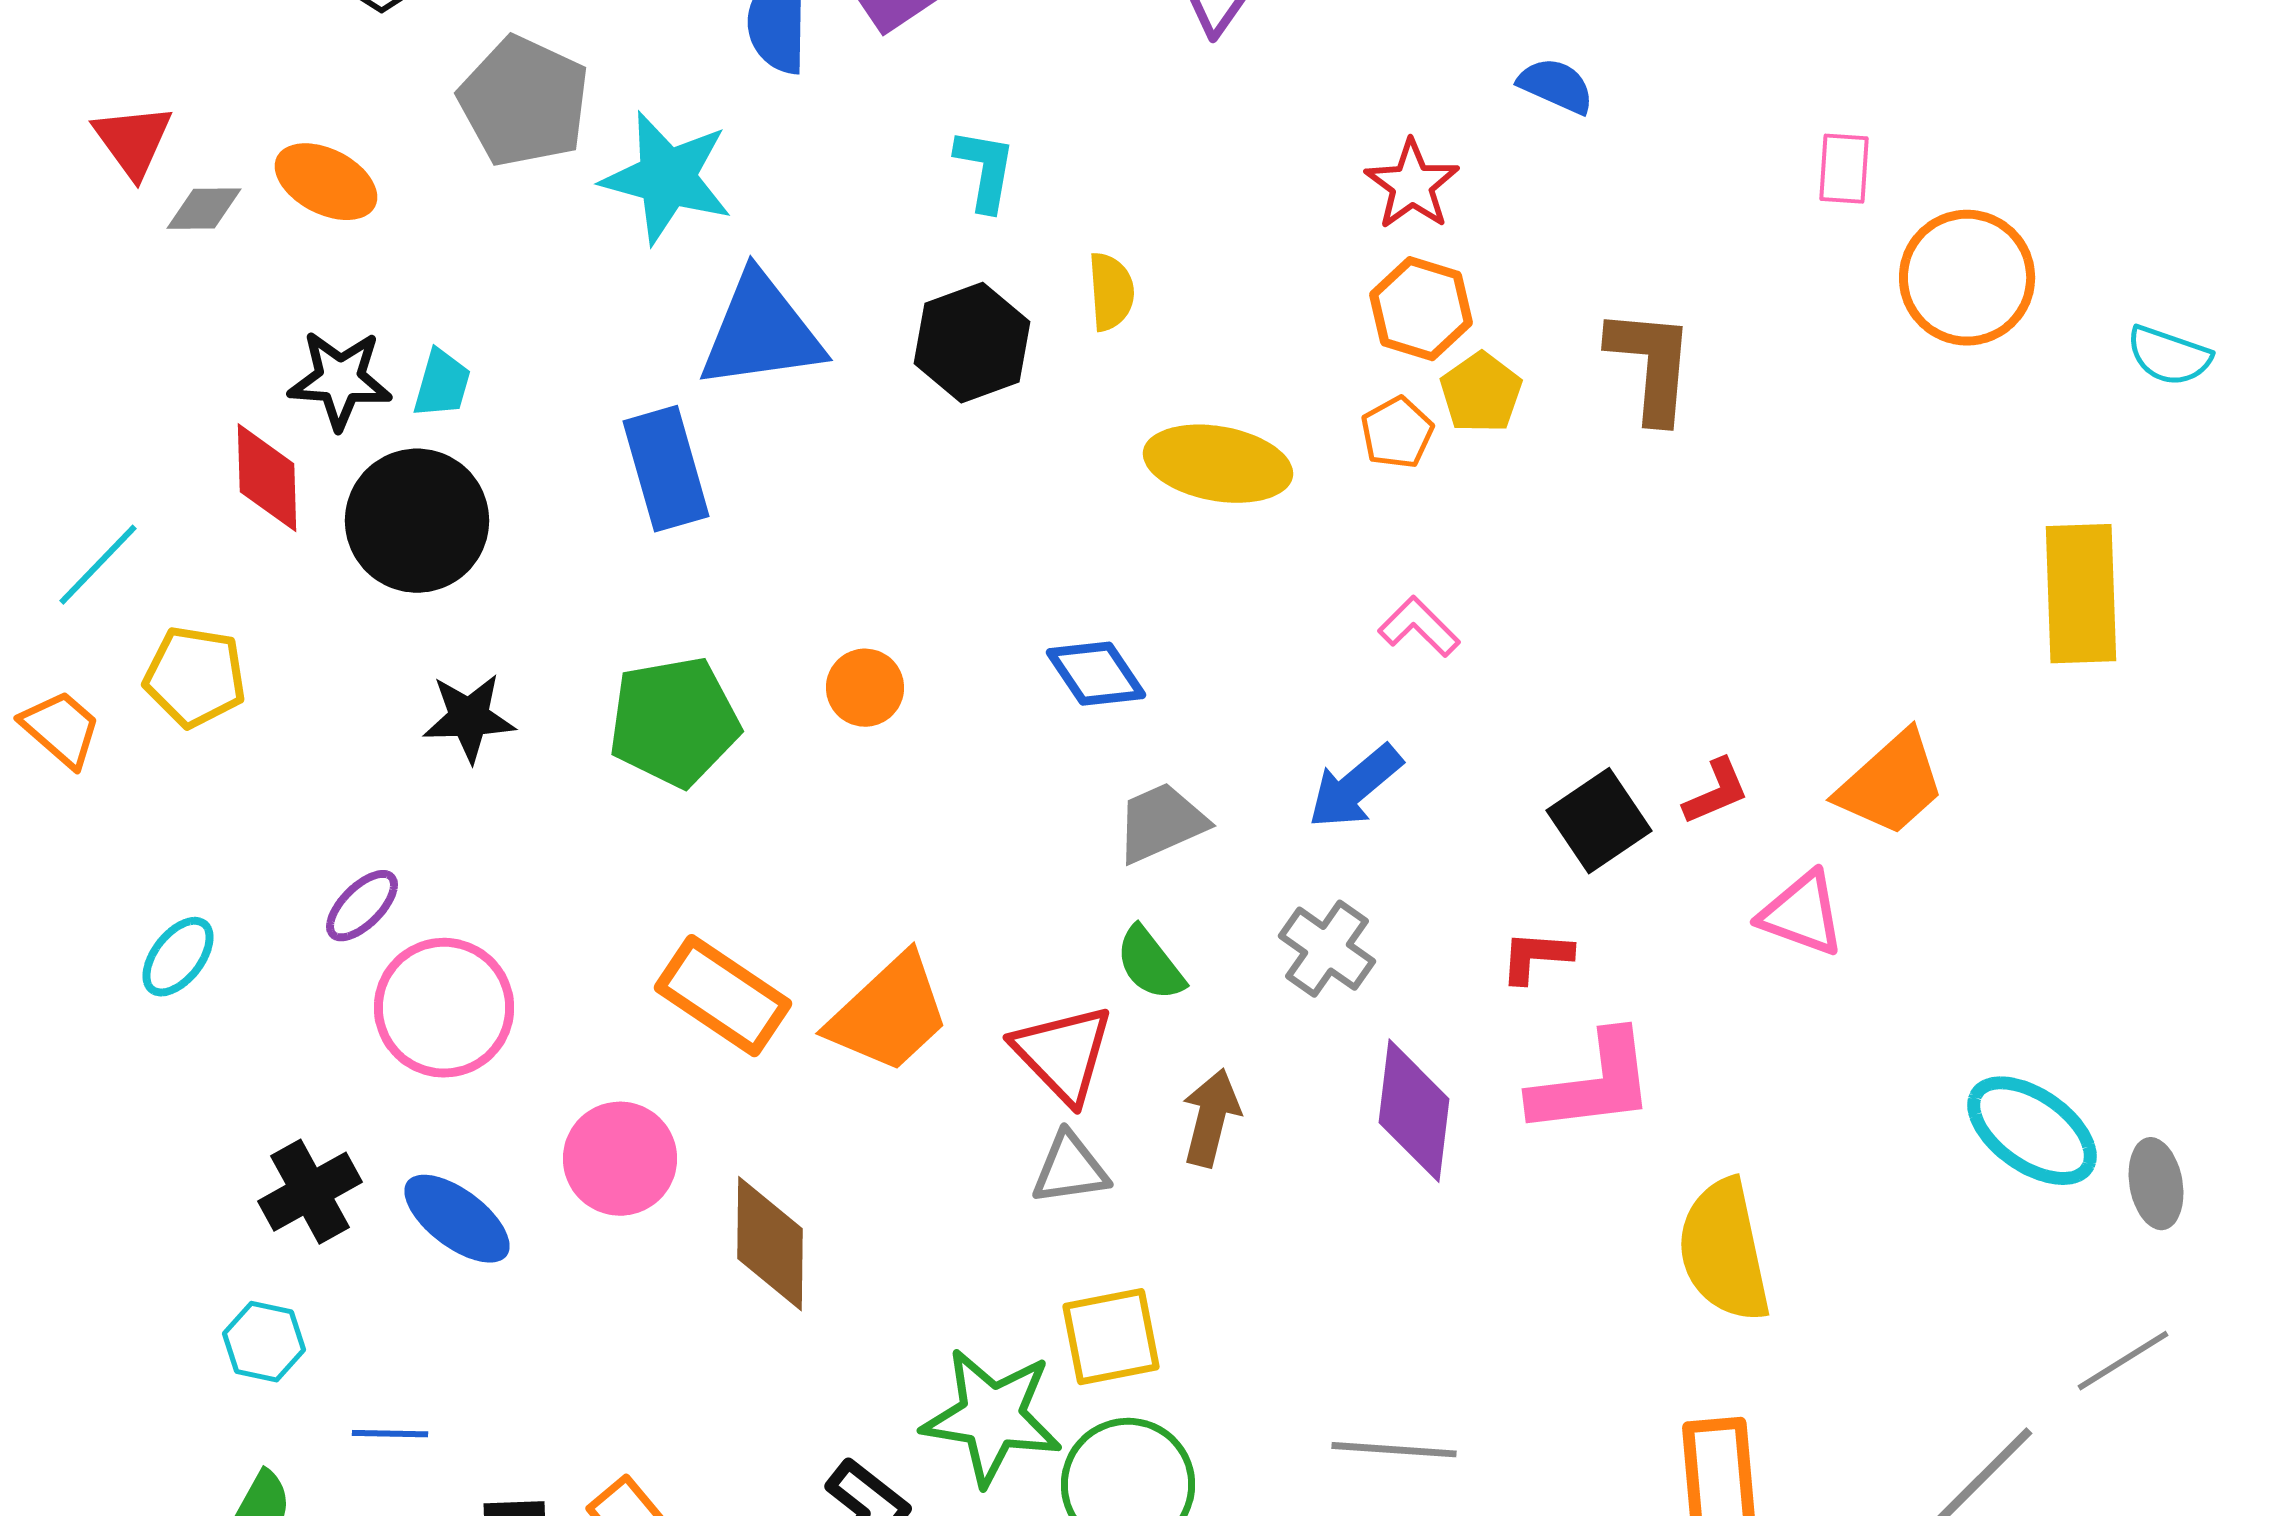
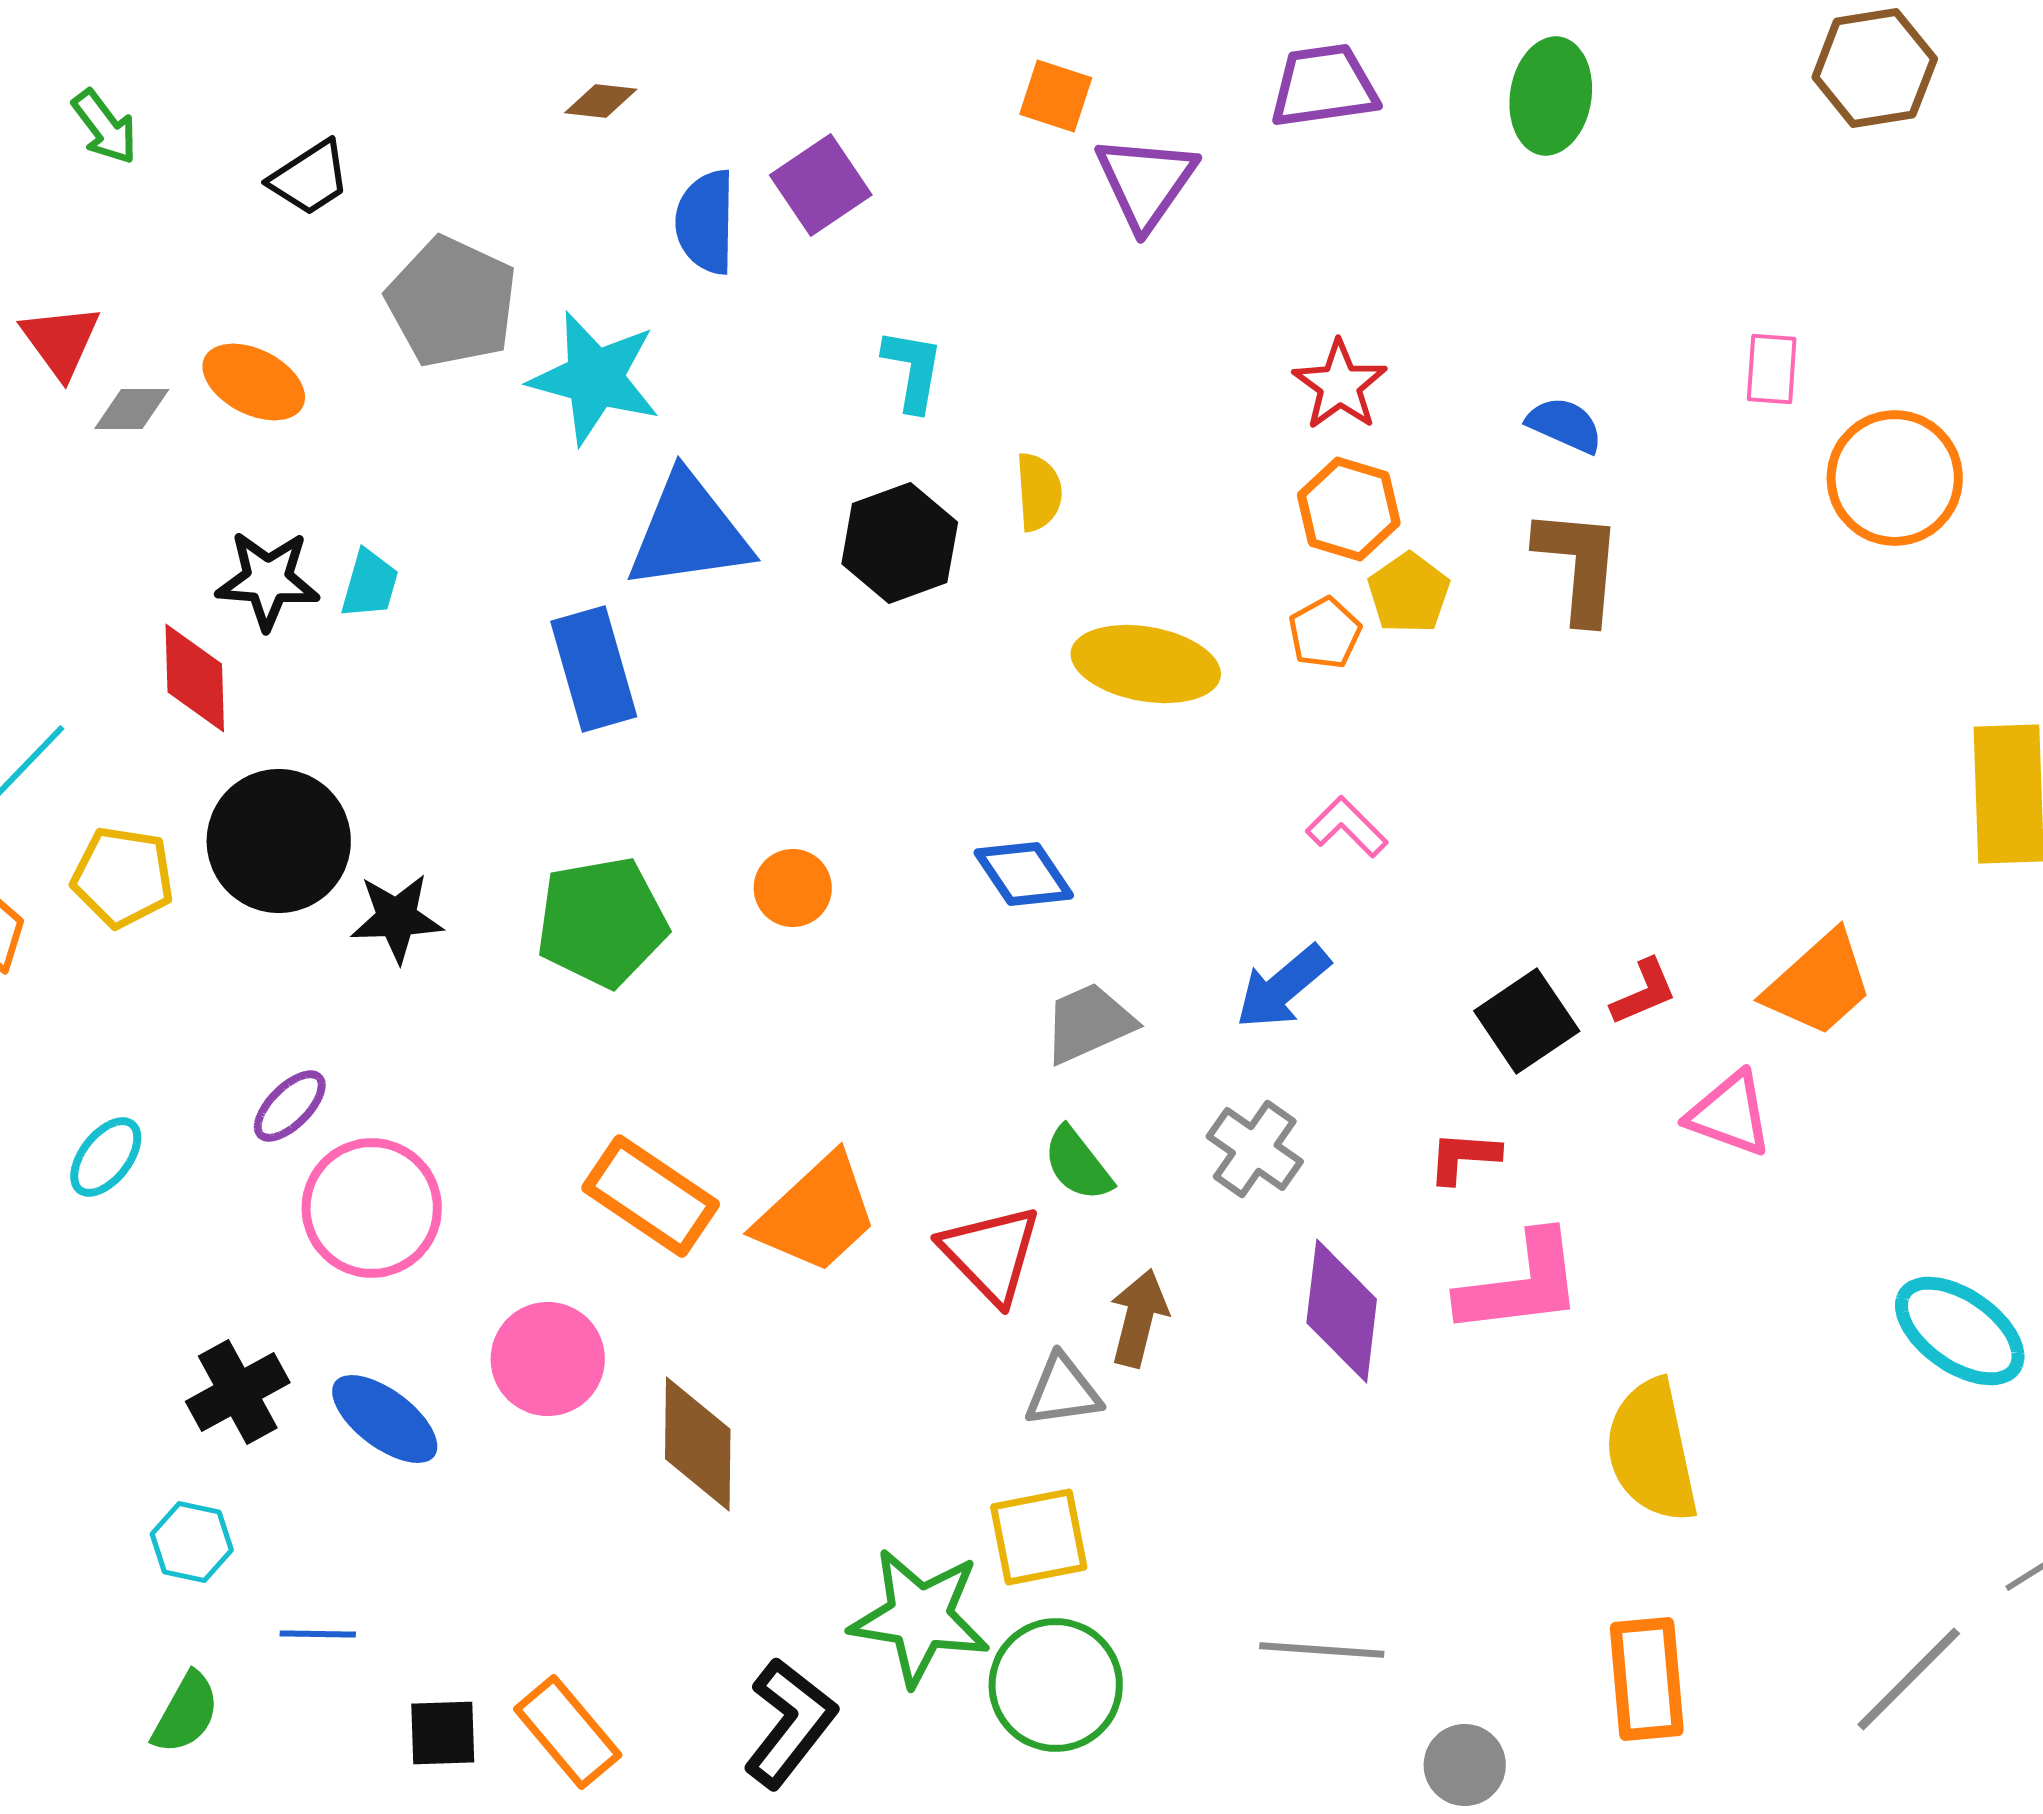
blue semicircle: (1556, 86) -> (1565, 425), moved
black circle: (417, 521) -> (279, 841), moved
gray triangle: (1070, 1169) -> (1063, 1391), moved

